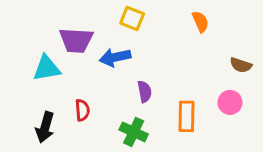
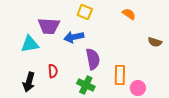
orange semicircle: (200, 22) -> (129, 14), turned -32
purple semicircle: (145, 92) -> (93, 59), size x1.5
pink circle: (230, 102) -> (138, 88), moved

